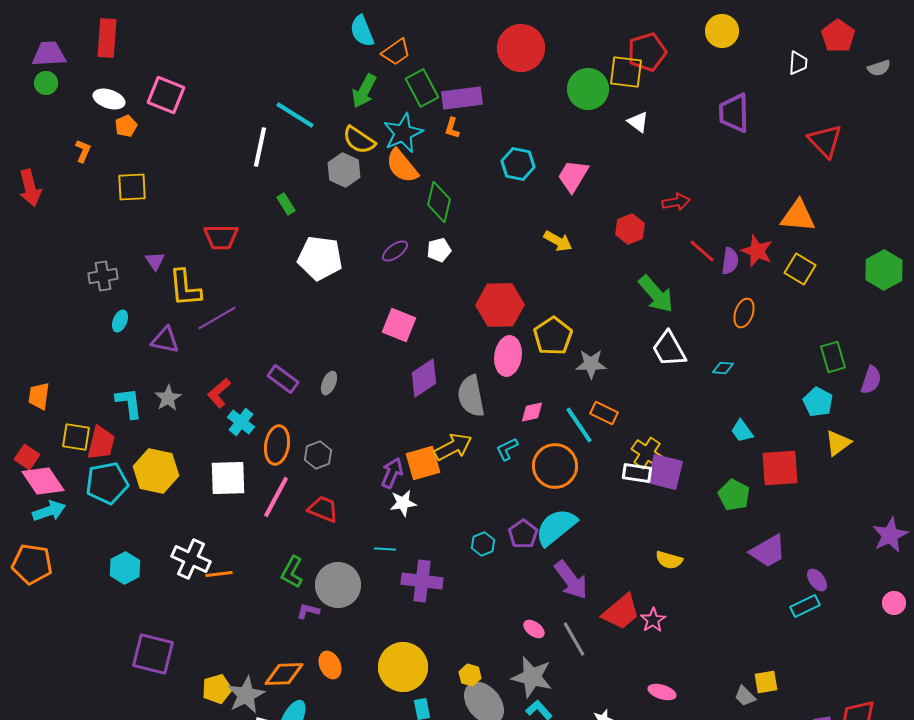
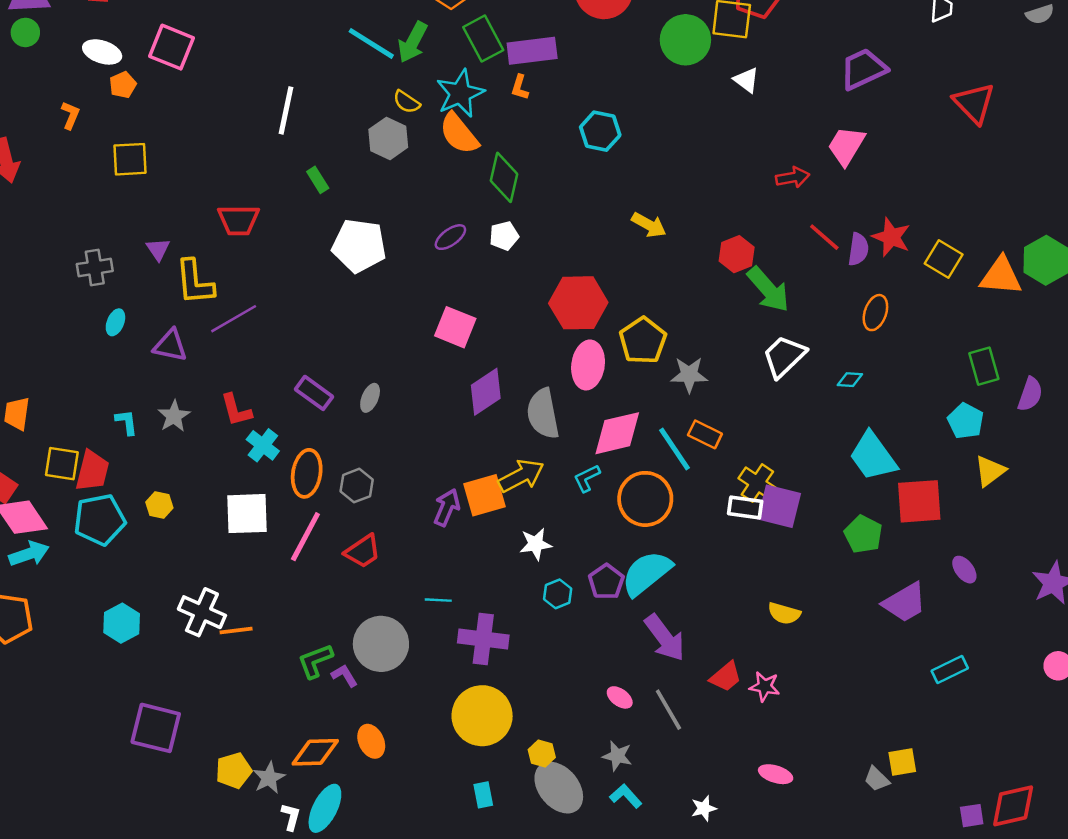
purple trapezoid: (734, 113) -> (863, 69), turned 66
cyan line: (295, 115) -> (371, 43), moved
yellow semicircle: (359, 140) -> (407, 102), size x0.7
pink trapezoid: (573, 176) -> (846, 146), moved
orange triangle: (798, 216) -> (1001, 276), moved
red hexagon: (630, 229) -> (737, 254), moved
white trapezoid: (669, 349) -> (784, 356), turned 75
red L-shape: (219, 393) -> (236, 410), turned -64
cyan L-shape: (129, 403) -> (126, 422), size x0.7
pink diamond: (532, 412) -> (617, 433), size x1.8
cyan trapezoid: (742, 431) -> (873, 456), size x1.8
yellow hexagon: (156, 471) -> (159, 505), size x0.5
white star: (403, 503) -> (536, 544), moved
red trapezoid: (323, 509) -> (363, 551), turned 124
green L-shape: (292, 572) -> (315, 661), moved, turned 40
purple ellipse: (817, 580) -> (964, 570), moved
purple L-shape: (308, 611) -> (344, 676), turned 45
red trapezoid: (621, 612) -> (726, 677), size x0.7
pink star: (653, 620) -> (765, 686), turned -30
yellow circle: (403, 667) -> (482, 716), moved
gray star: (532, 677) -> (617, 756), size x0.6
gray star: (246, 695) -> (269, 778), size x0.7

